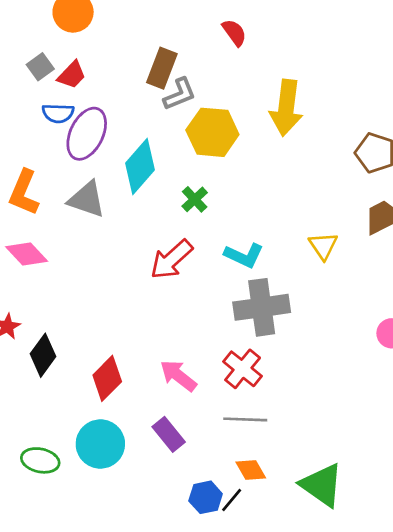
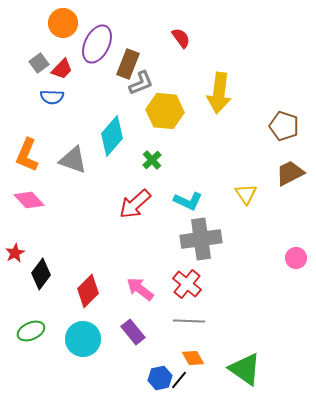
purple ellipse: (87, 134) -> (97, 44), moved
green ellipse: (40, 460) -> (31, 331), moved, turned -36

